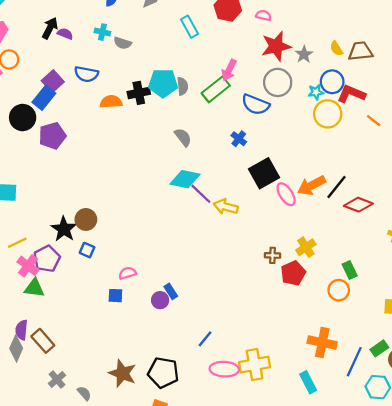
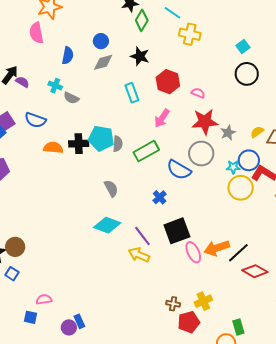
yellow semicircle: (336, 49) -> (257, 132), turned 80
pink arrow: (229, 70) -> (162, 118), moved
purple line: (201, 194) -> (142, 236), moved

